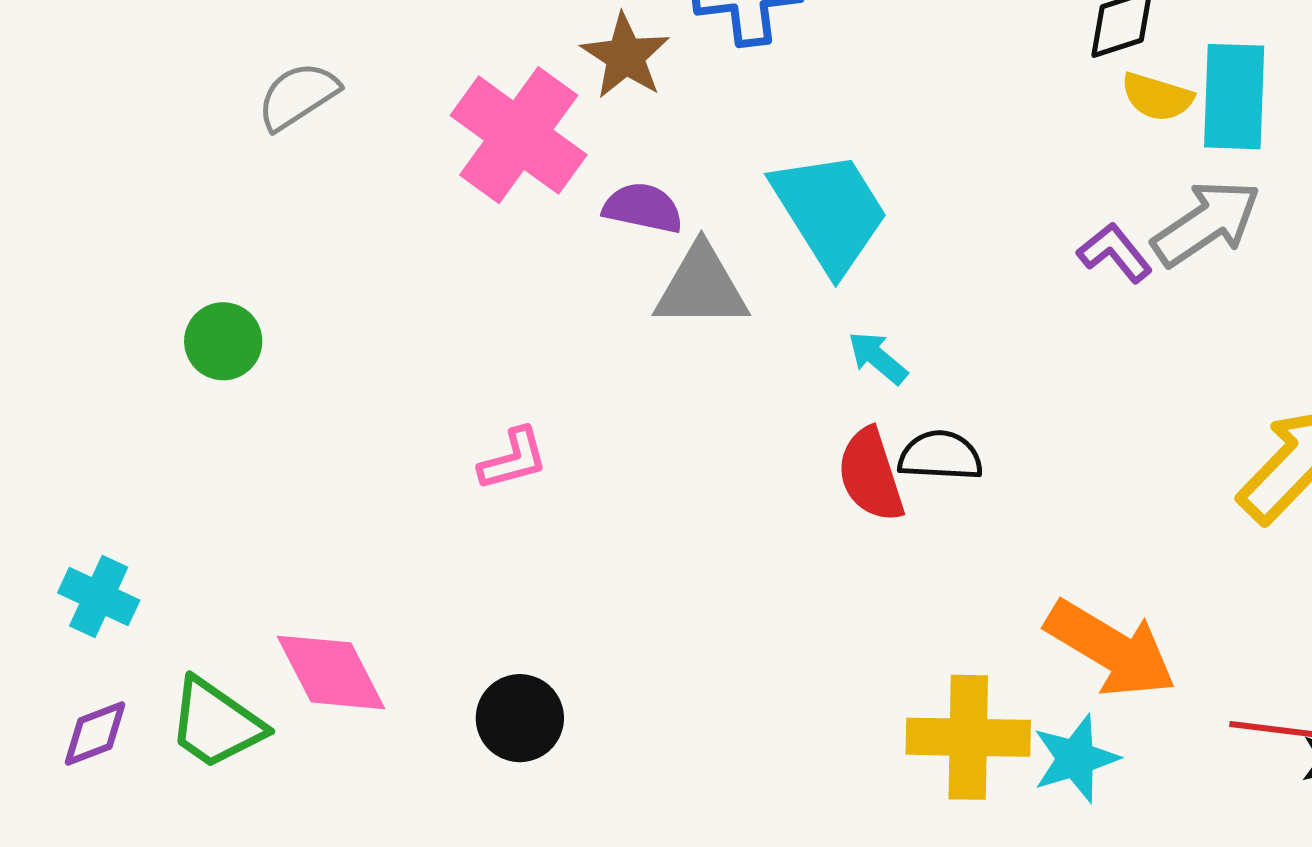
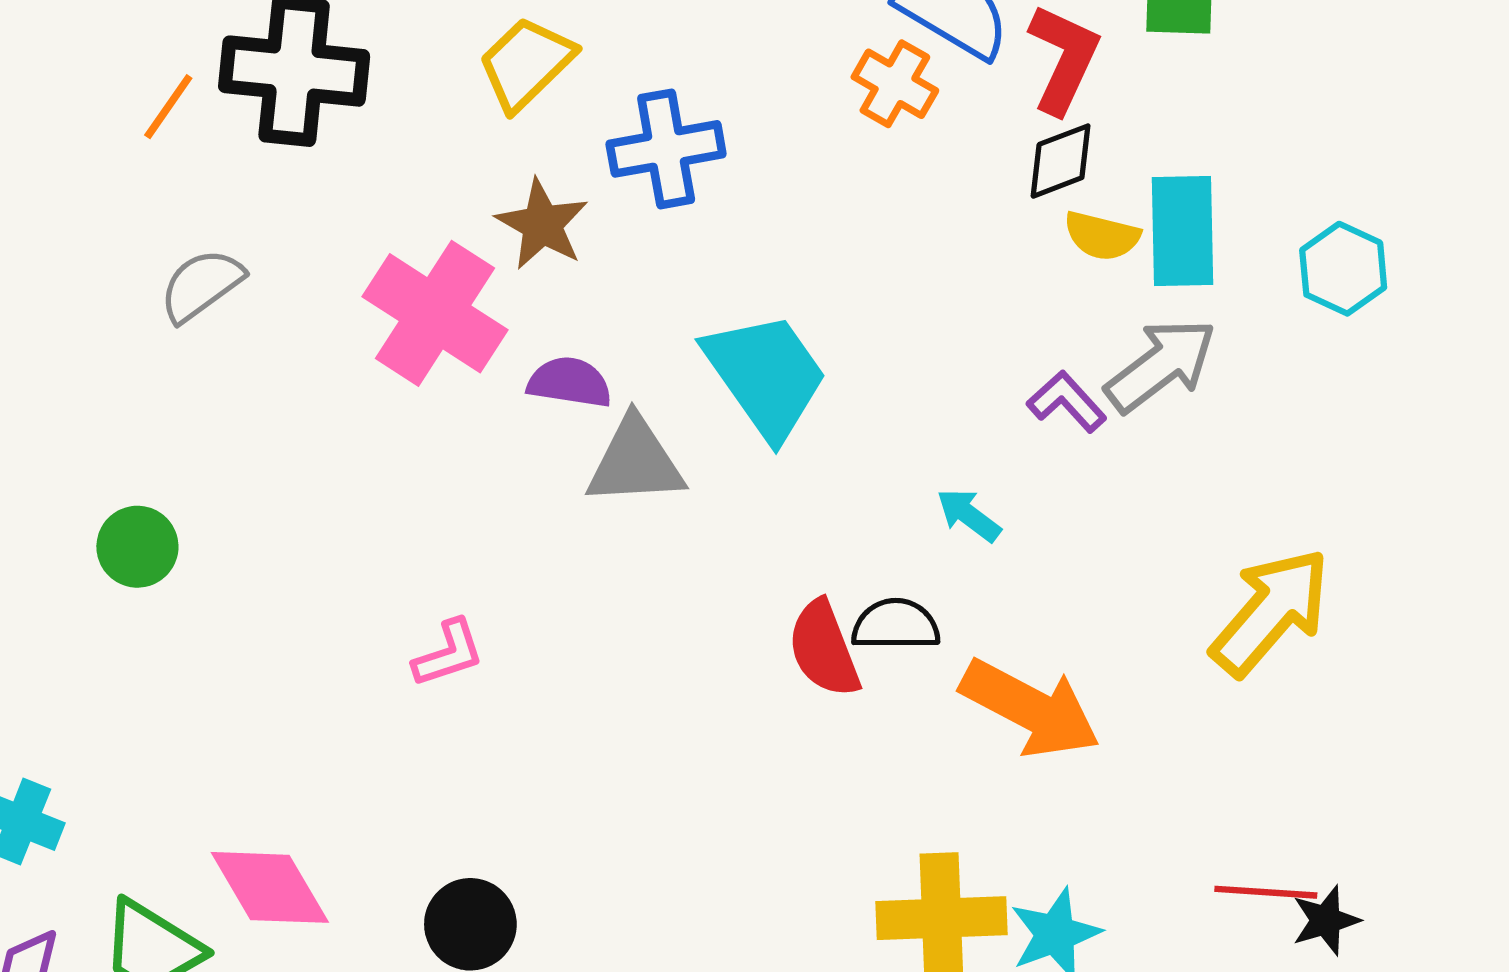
cyan arrow: (878, 358) -> (969, 515), moved
orange arrow: (1111, 649) -> (1030, 708), moved

